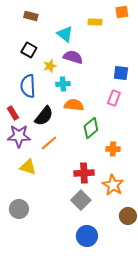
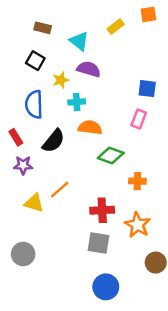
brown rectangle: (31, 16) -> (43, 28), moved
yellow rectangle: (95, 22) -> (116, 27), turned -40
green diamond: (91, 128) -> (111, 156), turned 60
purple star: (19, 136) -> (23, 165), size x0.7
orange line: (49, 143) -> (60, 190), moved
gray square: (81, 200) -> (99, 243), turned -36

